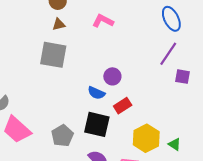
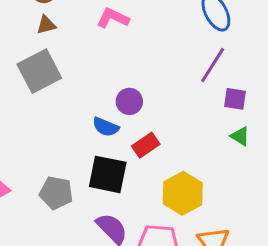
gray square: (53, 55) -> (39, 71), turned -36
gray pentagon: (62, 136) -> (56, 193), turned -30
green triangle: (175, 144) -> (240, 136), moved

